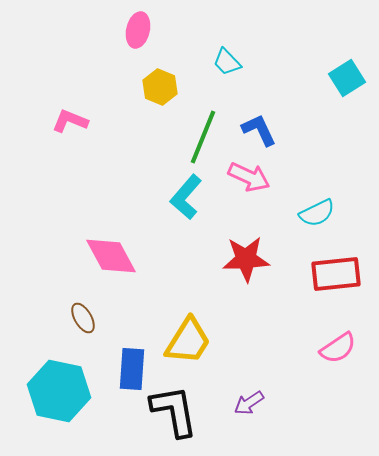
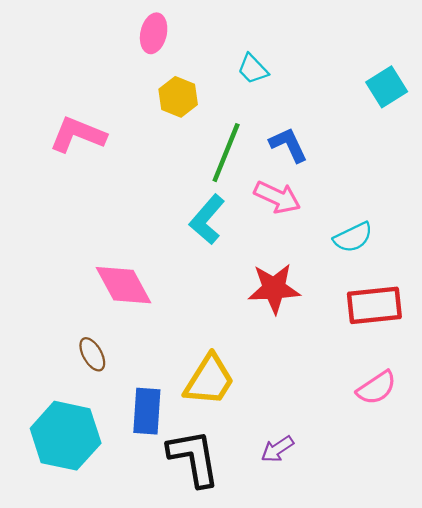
pink L-shape: (70, 121) -> (78, 135), size x1.4

